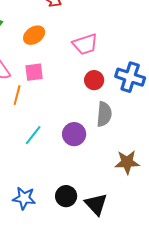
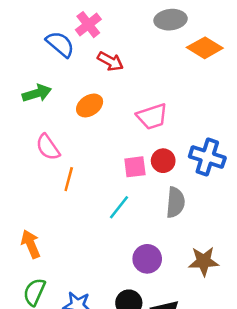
pink square: (34, 72) -> (135, 167), moved
purple circle: (74, 134) -> (147, 259), moved
cyan line: (33, 135) -> (119, 207), moved

